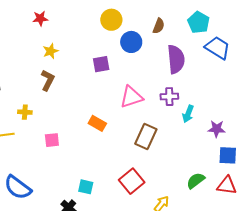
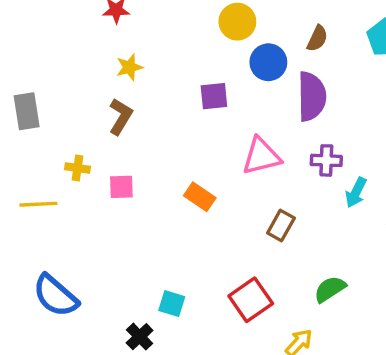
purple semicircle: (176, 59) -> (312, 96), moved
brown rectangle: (146, 136) -> (281, 226), size x0.7
pink square: (52, 140) -> (121, 187), moved
green semicircle: (196, 181) -> (330, 289), moved

